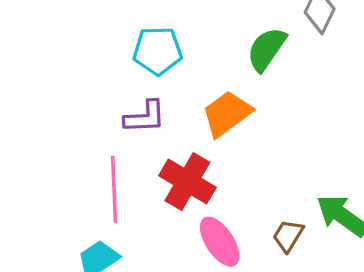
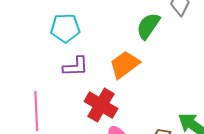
cyan pentagon: (158, 51) -> (65, 28), moved
pink line: (114, 189) -> (36, 111), moved

